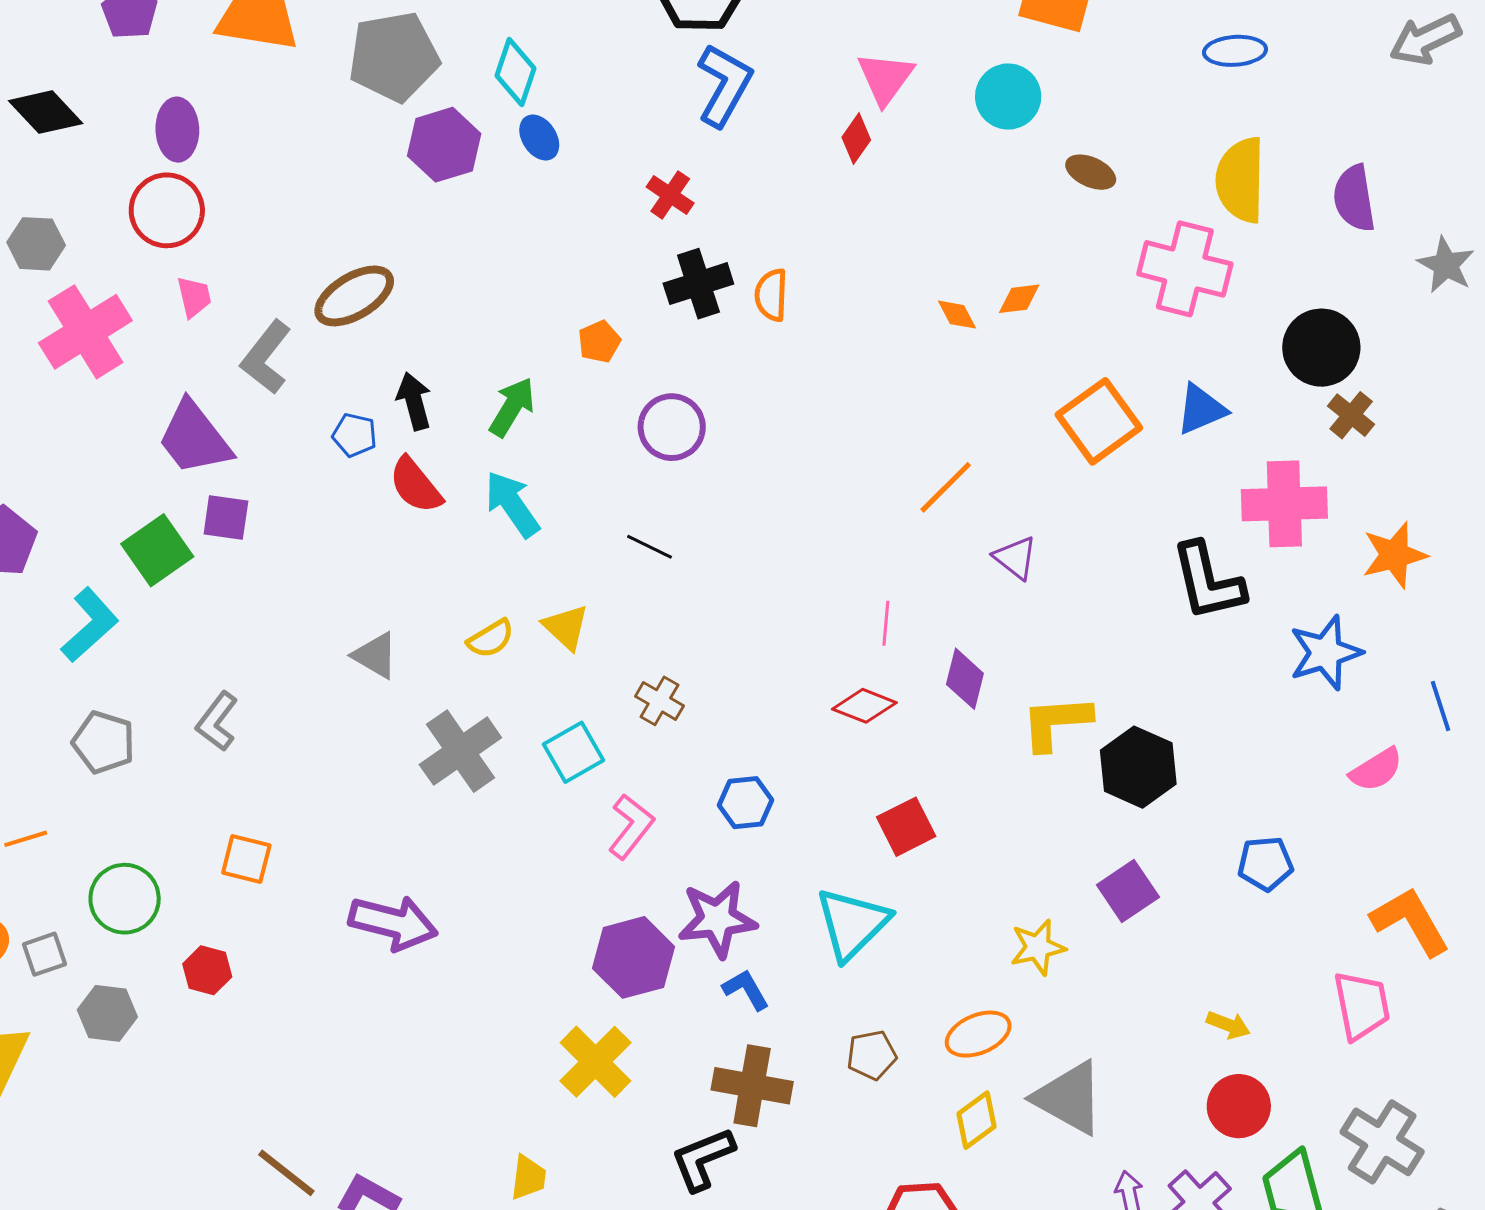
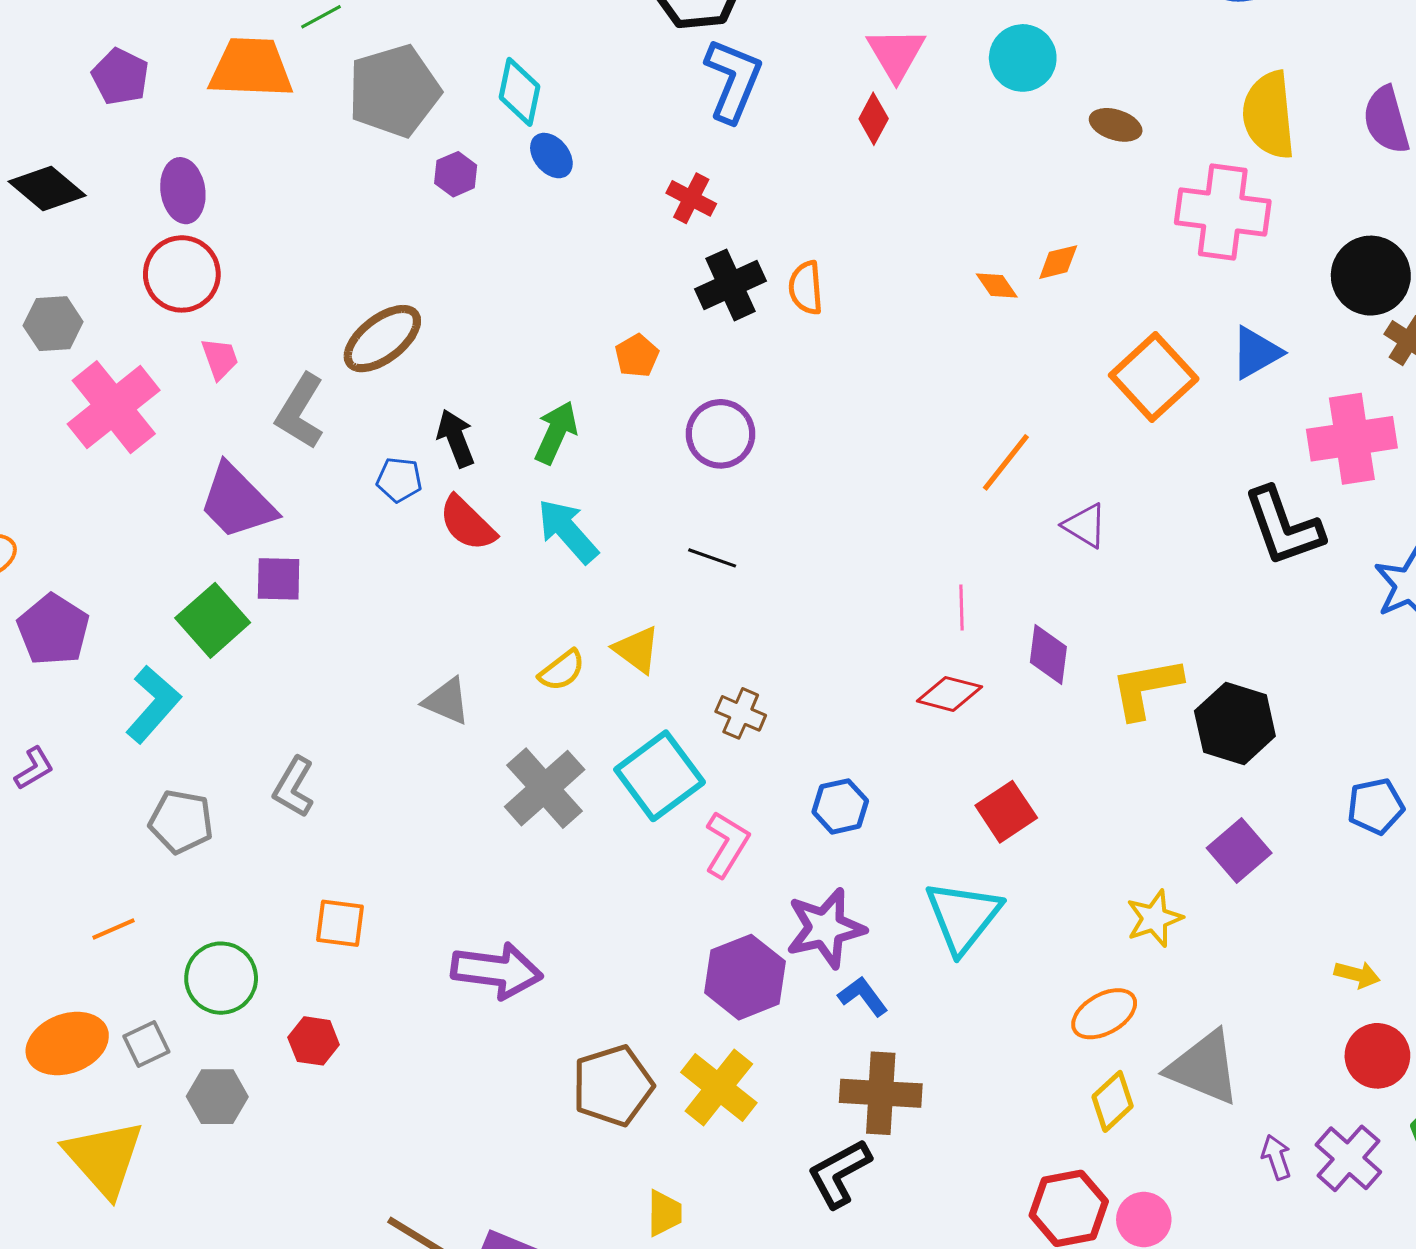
purple hexagon: (444, 145) -> (456, 174), size x0.6
cyan square: (573, 752) -> (660, 776), size x1.4
brown pentagon: (872, 1055) -> (613, 1086), moved, size x1.6

